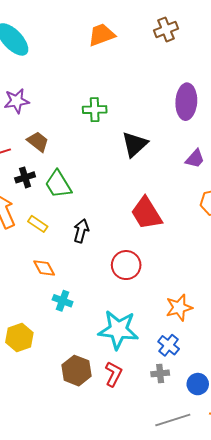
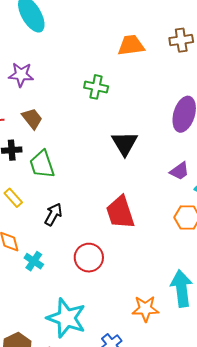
orange trapezoid: (102, 35) -> (131, 45), moved
green cross: (95, 110) -> (96, 87), moved
black triangle: (135, 144) -> (125, 143), turned -32
cyan cross: (63, 301) -> (34, 261), moved
orange star: (179, 308) -> (145, 309), moved

